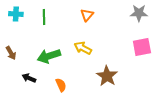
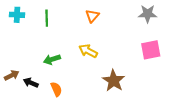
brown arrow: (11, 53) -> (12, 75), moved, turned -88
green arrow: (49, 56) -> (52, 59), size x0.7
orange semicircle: (61, 85) -> (56, 89), moved

